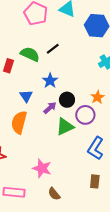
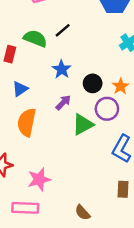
blue triangle: (26, 96) -> (20, 89), moved, turned 32
black circle: (67, 100) -> (93, 83), moved
pink star: (42, 168) -> (39, 179), moved, turned -30
brown semicircle: (54, 194) -> (82, 213), moved

